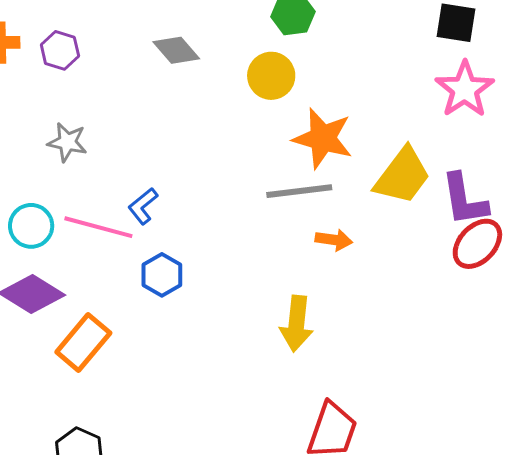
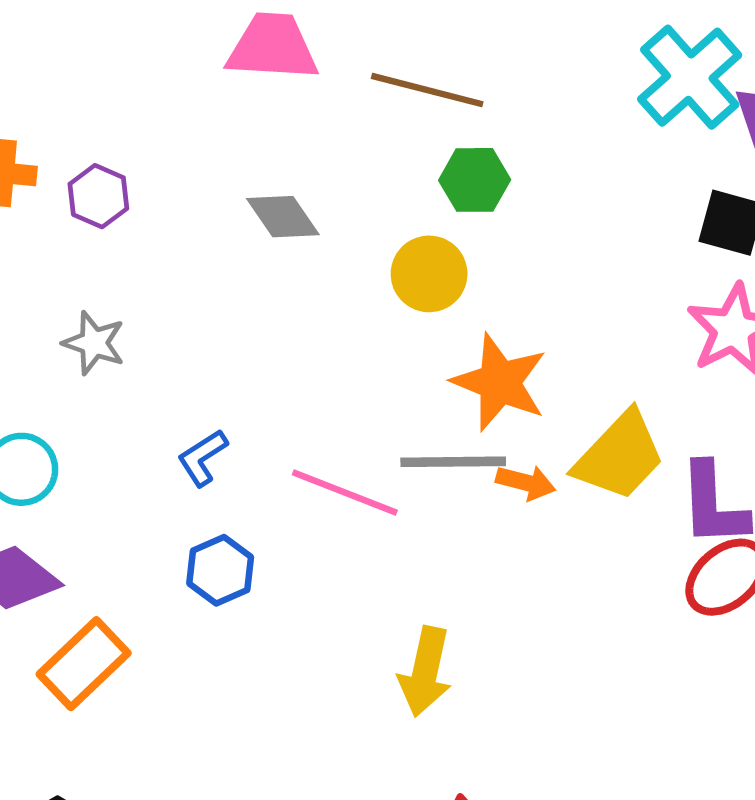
pink line: (98, 227) -> (345, 492), moved
orange arrow: (334, 240) -> (526, 482), moved

